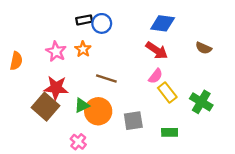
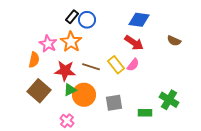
black rectangle: (84, 20) -> (72, 17), turned -40
orange star: (83, 49) -> (71, 42), size x1.5
orange semicircle: (16, 61) -> (34, 60), moved
red star: (56, 88) -> (65, 71), moved
yellow rectangle: (167, 93) -> (116, 65), moved
green cross: (201, 102) -> (169, 100), moved

